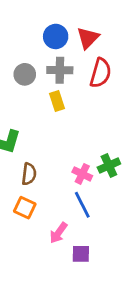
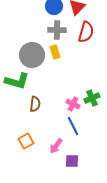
gray circle: (25, 74) -> (32, 55), moved, size x1.6
orange square: (25, 208) -> (26, 141), moved, turned 35

